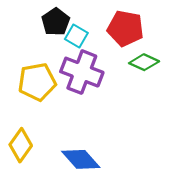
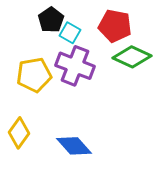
green diamond: (144, 62) -> (132, 57), size x1.4

